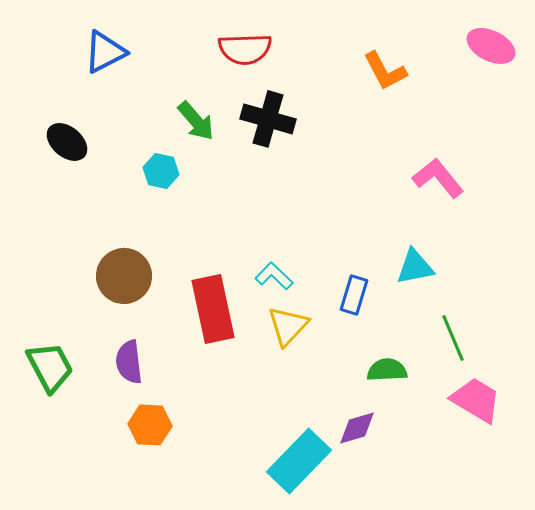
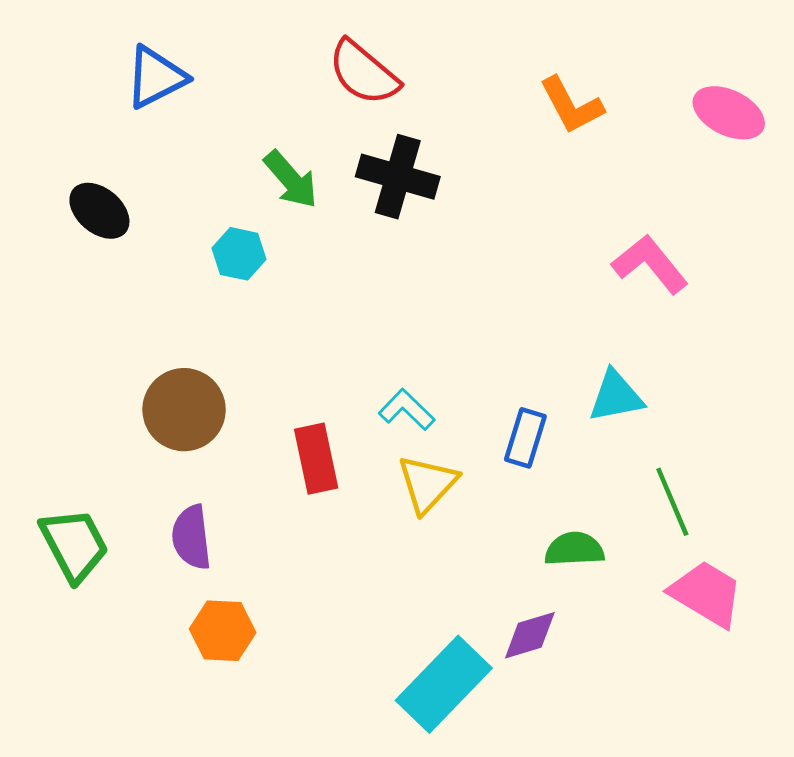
pink ellipse: (491, 46) -> (729, 113), moved
red semicircle: (245, 49) -> (364, 73), turned 42
red rectangle: (213, 309) -> (316, 459), size x0.7

